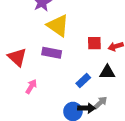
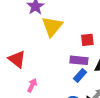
yellow triangle: (58, 25) -> (52, 26), turned 40
purple rectangle: (52, 53) -> (79, 60), moved

